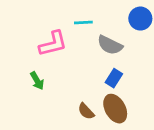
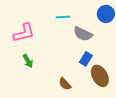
pink L-shape: (53, 44) -> (24, 33), moved
brown ellipse: (115, 109) -> (100, 76), moved

